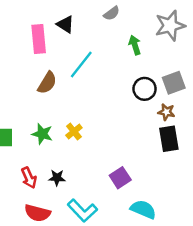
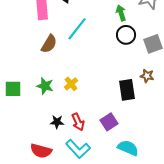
black circle: (145, 89) -> (126, 35), moved
brown star: (166, 112) -> (147, 76), moved
black rectangle: (169, 139) -> (127, 90), moved
red arrow: (29, 178) -> (78, 122), moved

